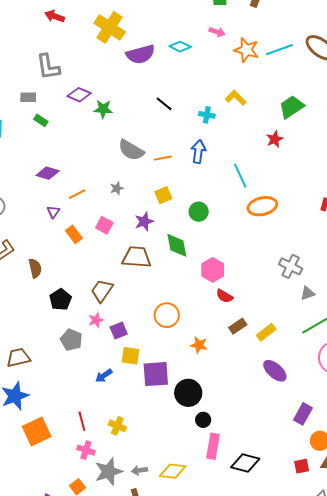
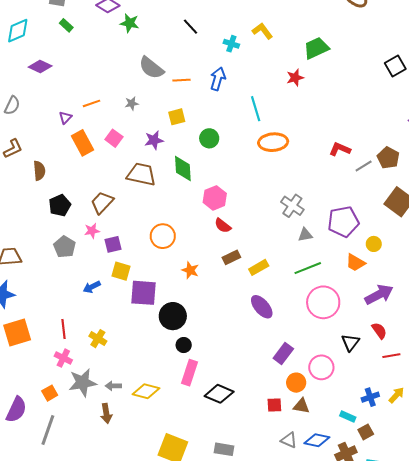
purple diamond: (48, 173) -> (40, 66), moved
orange rectangle: (74, 234) -> (83, 143), size x1.4

